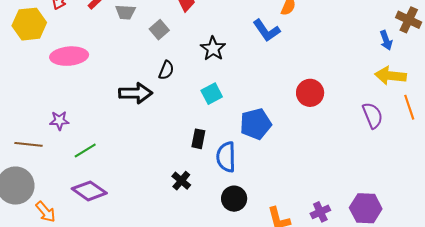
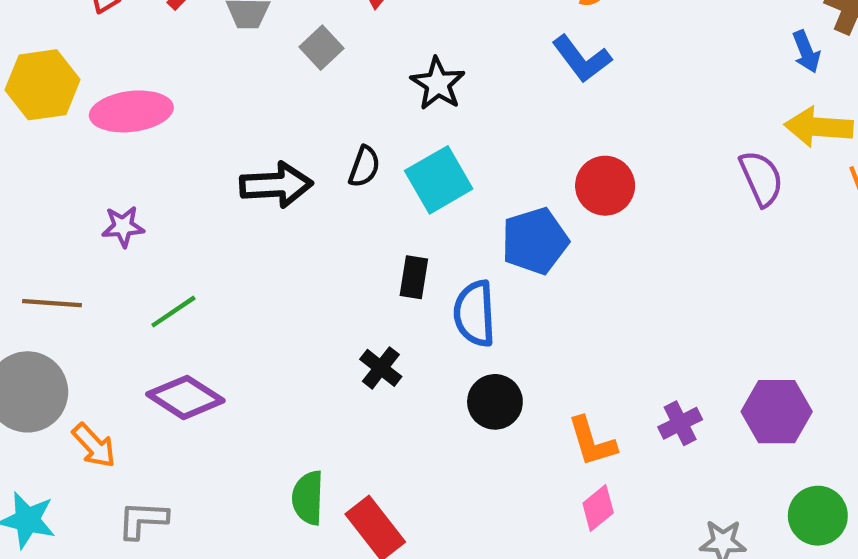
yellow hexagon: (29, 24) -> (43, 85), moved
blue L-shape: (266, 30) -> (582, 59), moved
black semicircle: (166, 70) -> (364, 167), moved
red circle: (310, 93) -> (605, 186), moved
cyan square: (212, 94) -> (439, 180), size x1.4
purple semicircle: (373, 115) -> (761, 178), moved
purple star: (59, 121) -> (123, 226), moved

